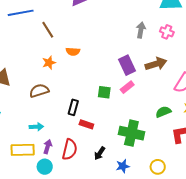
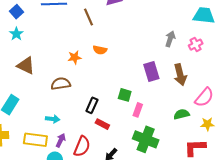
brown line: (48, 30) -> (88, 17), moved
pink cross: (167, 32) -> (196, 45), turned 32
brown arrow: (156, 64) -> (180, 75), turned 85
pink rectangle: (127, 87) -> (138, 110), moved, turned -40
green semicircle: (163, 112) -> (182, 114), moved

